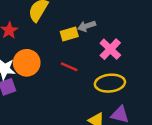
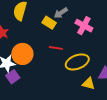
yellow rectangle: (69, 34) -> (49, 23), turned 64
yellow ellipse: (110, 83) -> (77, 62), moved

